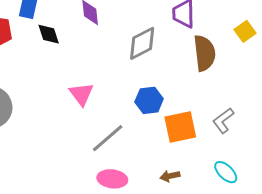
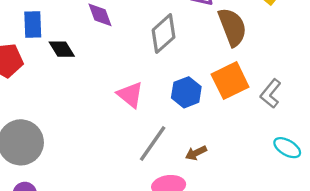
pink triangle: (81, 94) -> (130, 95), moved
orange square: (180, 127) -> (230, 81), moved
brown arrow: (170, 176) -> (196, 153), moved

